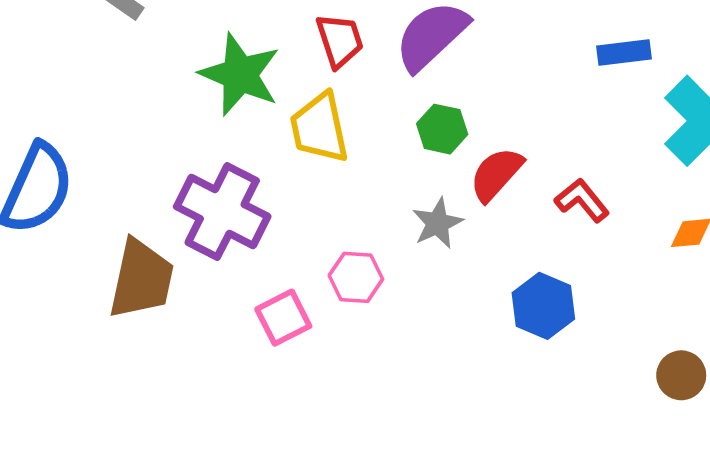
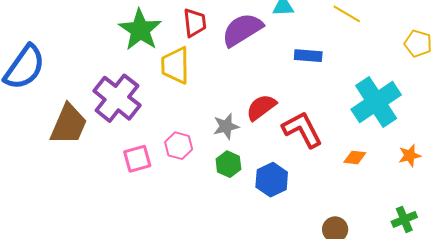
blue rectangle: (624, 52) -> (308, 56), moved
green hexagon: (442, 129) -> (228, 164), moved
red L-shape: (582, 200) -> (302, 130), size x1.5

